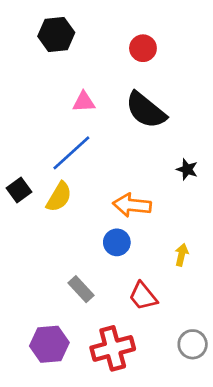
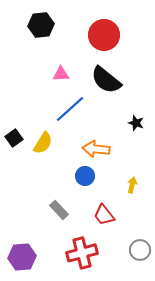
red circle: (143, 48) -> (104, 35), size x1.6
blue line: (71, 153) -> (70, 109), moved
purple hexagon: (49, 344) -> (22, 257), moved

